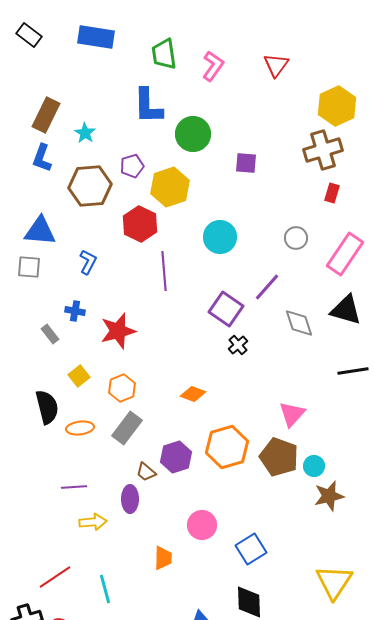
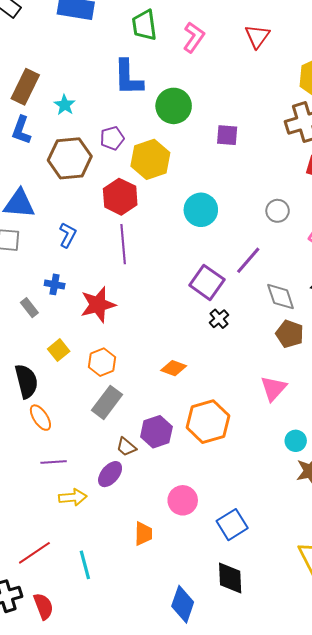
purple line: (164, 271) -> (123, 244), moved
orange ellipse: (80, 428) -> (40, 418), moved, turned 64
brown pentagon: (279, 457) -> (290, 334), moved, size x0.7
purple ellipse: (130, 499) -> (110, 474), turned 40

